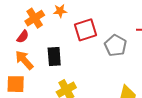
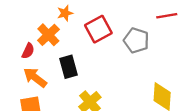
orange cross: (35, 18) -> (48, 35), moved

